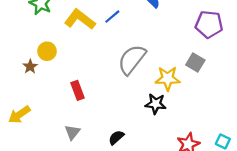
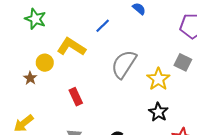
yellow L-shape: (80, 19) -> (71, 47), moved
yellow star: (168, 78) -> (158, 79), turned -30
black star: (156, 104) -> (158, 112), moved, turned 30

